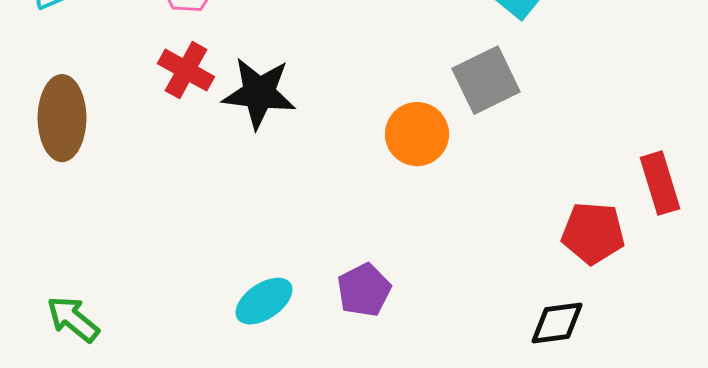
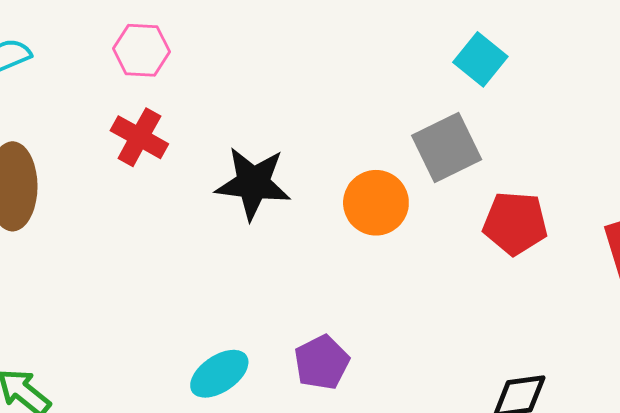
black star: (259, 93) -> (253, 183), moved
red pentagon: (593, 233) -> (515, 223), moved

